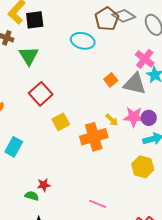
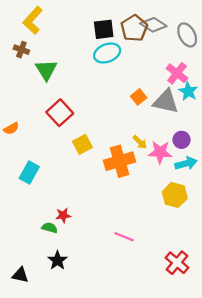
black square: (35, 20) -> (104, 29), moved
cyan ellipse: (83, 41) -> (107, 53), turned -35
pink star: (134, 117) -> (160, 152), moved

